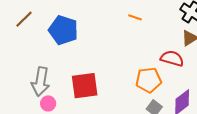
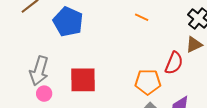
red semicircle: (172, 58) -> (174, 63), turned 90

